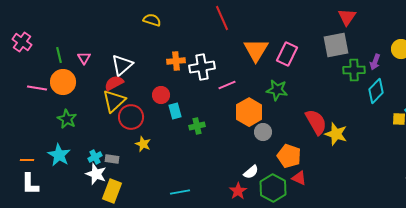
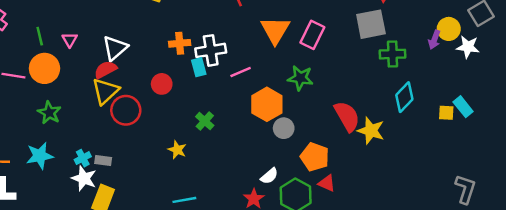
purple arrow: (375, 62) -> (434, 40), moved
cyan diamond: (376, 91) -> (404, 97), moved
cyan rectangle: (175, 111) -> (199, 67), moved
green cross: (197, 126) -> (205, 121), turned -35
yellow star: (143, 144) -> (177, 150), moved
cyan star: (59, 155) -> (40, 156), turned 30

